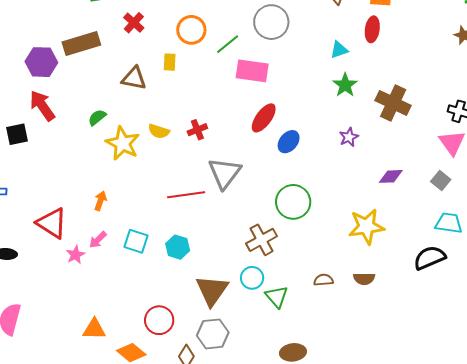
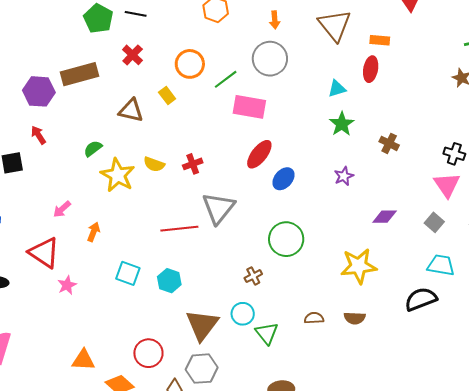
yellow rectangle: (170, 62) -> (167, 96), turned -42
brown cross: (393, 103) -> (389, 143), size x0.6
red arrow: (42, 106) -> (38, 135), size x0.6
pink arrow: (98, 240) -> (62, 209), moved
brown cross: (261, 240) -> (253, 276), size x0.6

